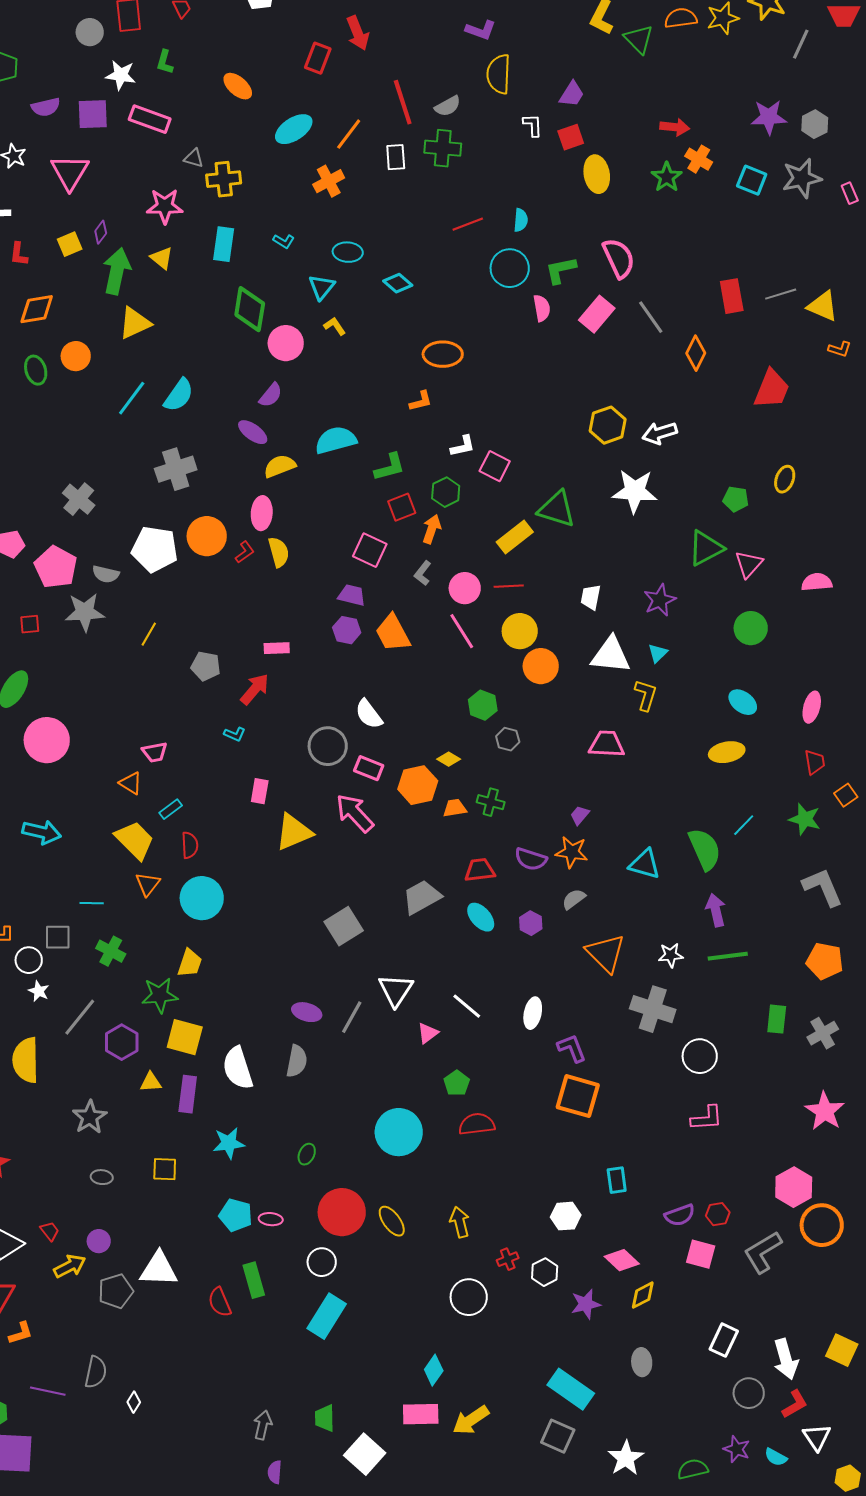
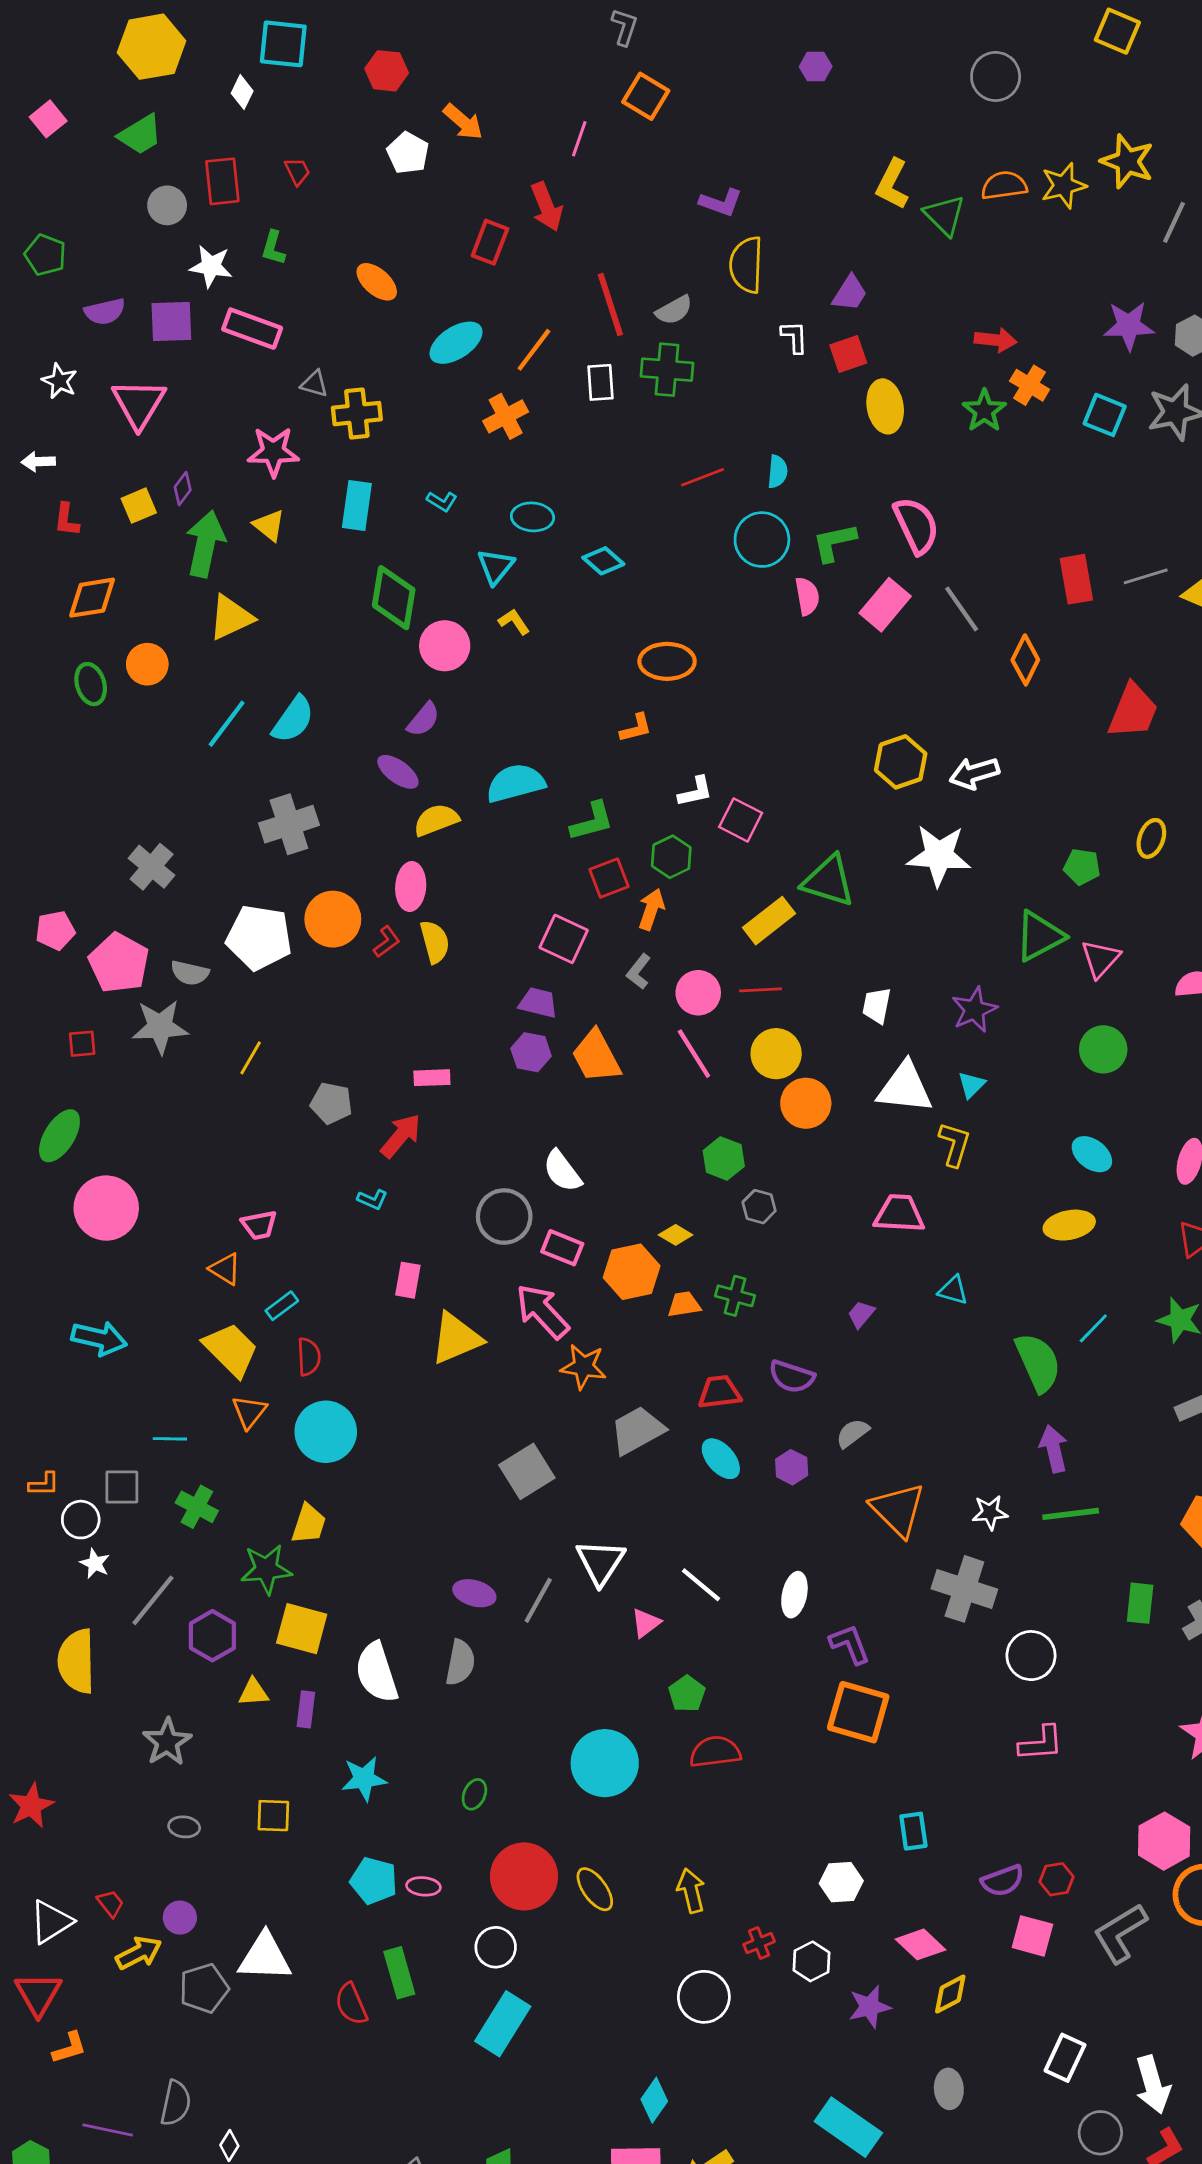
orange star: (572, 852) -> (583, 1367), moved
cyan triangle: (645, 864) -> (953, 1290), moved, size x0.7
purple rectangle: (188, 1094) -> (306, 1709), size x0.7

